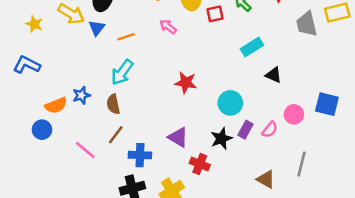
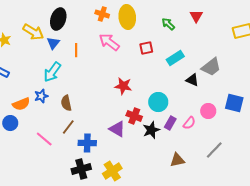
red square: (215, 14) -> (146, 48), moved
gray trapezoid: (307, 24) -> (211, 67), moved, turned -115
pink arrow: (168, 27) -> (109, 42), size x1.5
orange line: (126, 37) -> (76, 50), turned -72
cyan arrow: (122, 72) -> (52, 72), moved
red cross: (200, 164) -> (134, 116), moved
gray line: (302, 164) -> (214, 150), turned 30
brown triangle: (266, 179) -> (177, 160), moved, turned -42

